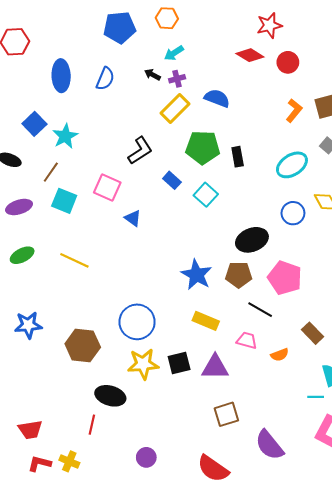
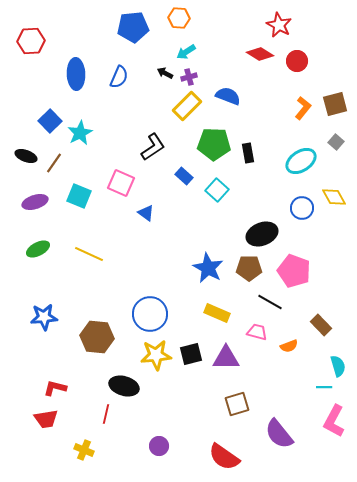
red star: (269, 25) -> (279, 25), turned -30
brown line: (51, 172) -> (54, 163), moved
red L-shape: (40, 464) -> (55, 388), moved

